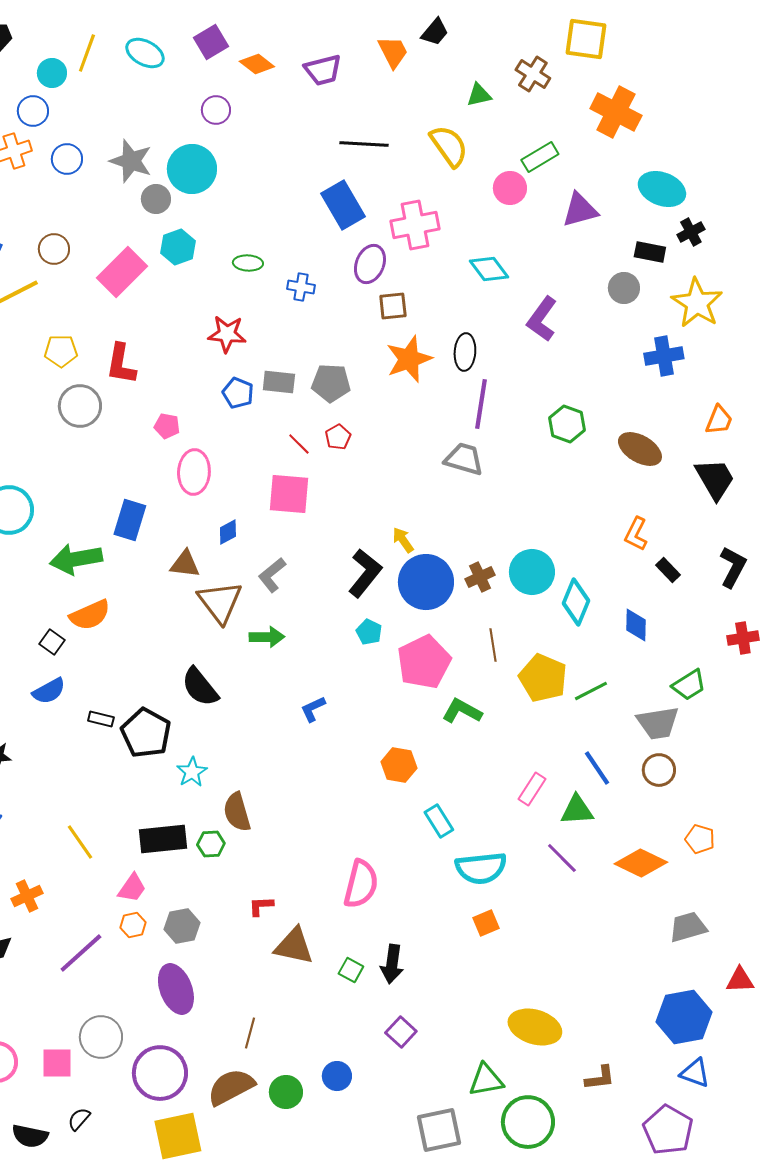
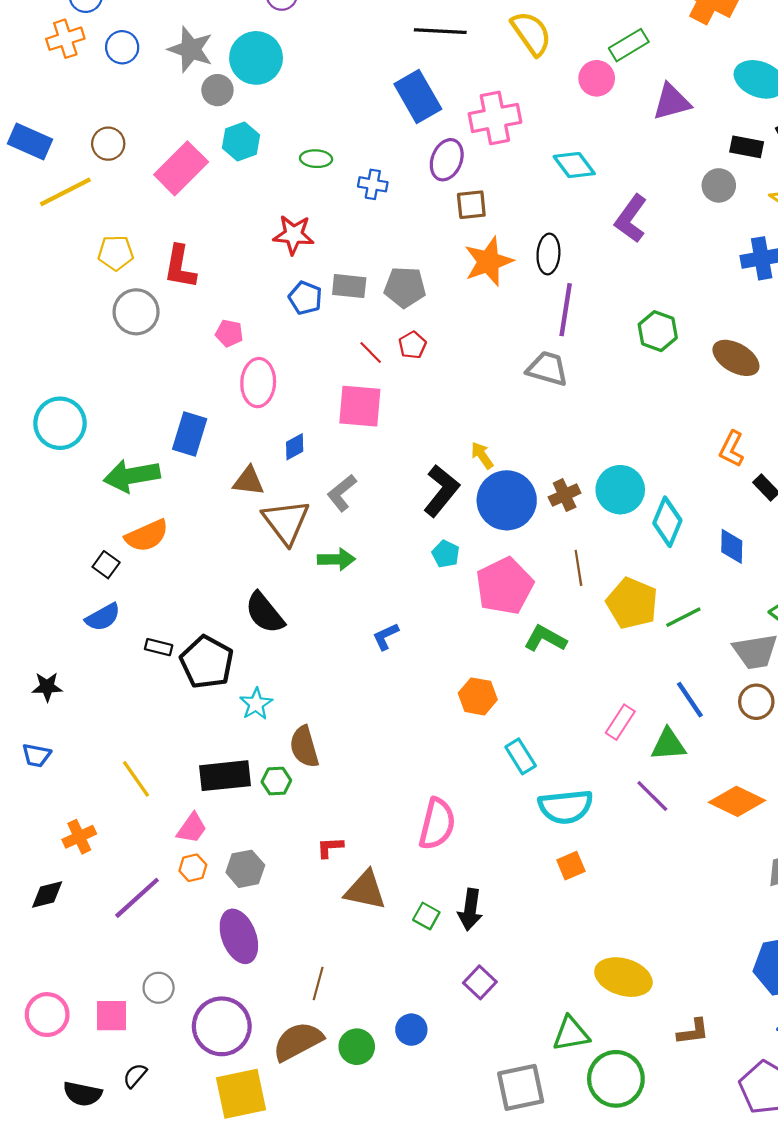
gray circle: (101, 1037) -> (159, 988), size x0.7

